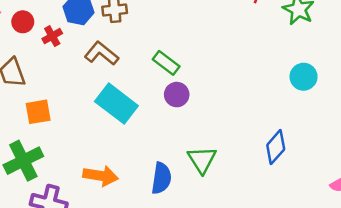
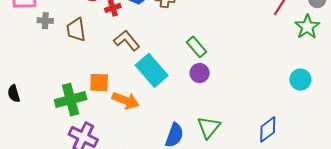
brown L-shape: (101, 53) -> (127, 40), moved
orange square: (38, 112) -> (99, 83), moved
orange arrow: (101, 176) -> (126, 100), moved

